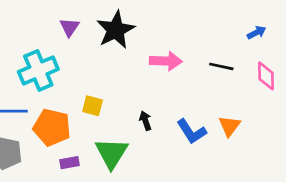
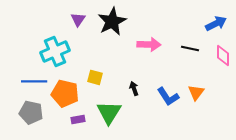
blue arrow: (257, 33) -> (216, 23), size x1.5

